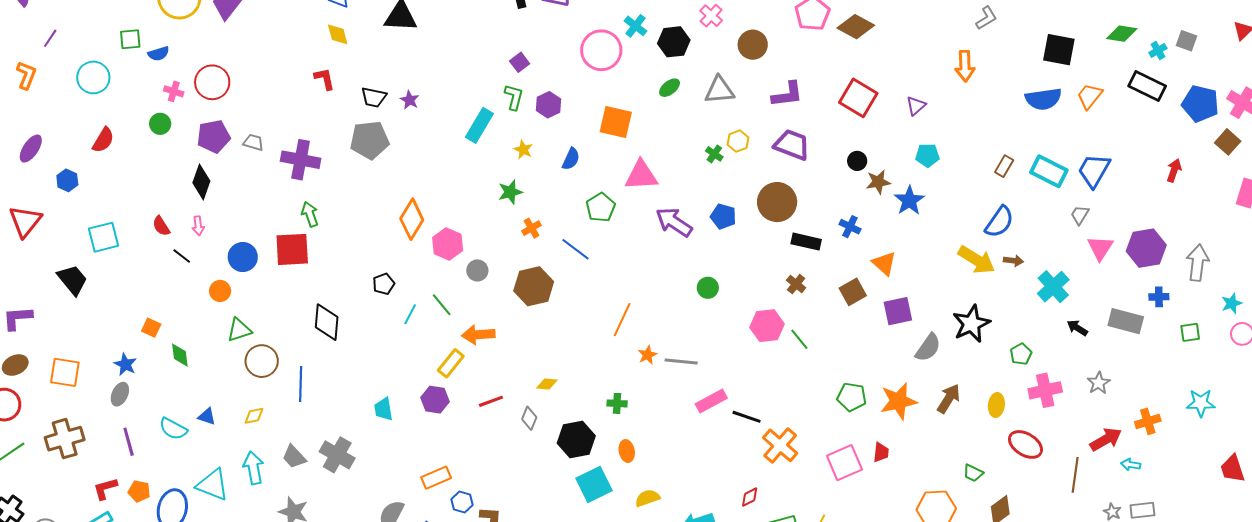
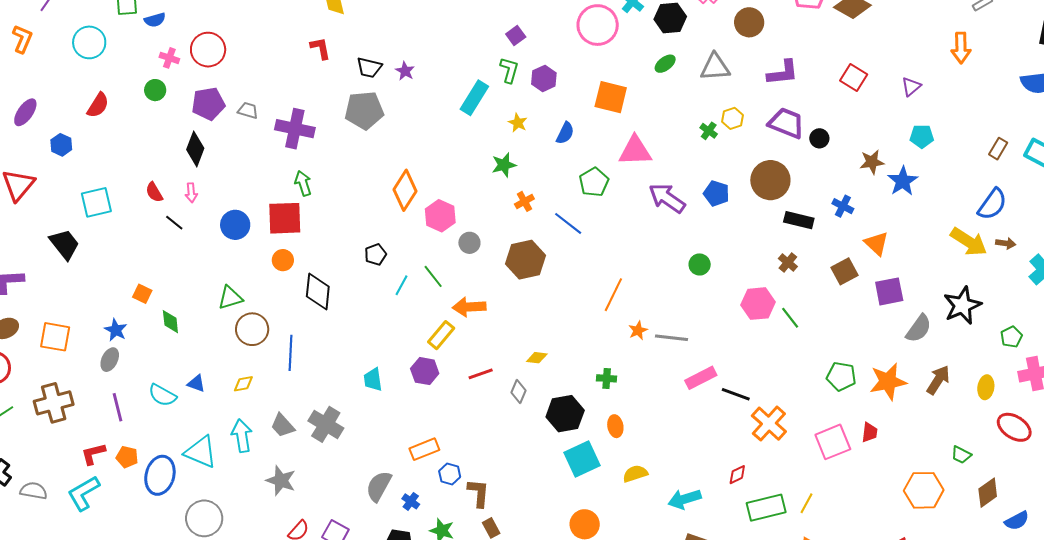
red square: (858, 98) -> (854, 78), size x0.7
black circle: (857, 161) -> (819, 138), moved
orange circle: (220, 291) -> (283, 260), moved

